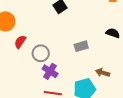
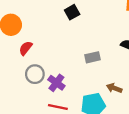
gray circle: (41, 53) -> (35, 74), moved

